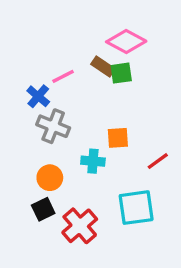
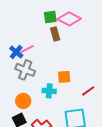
brown rectangle: (103, 66) -> (55, 34), turned 40
green square: (121, 73) -> (50, 17), moved
pink line: (63, 76) -> (27, 49), moved

